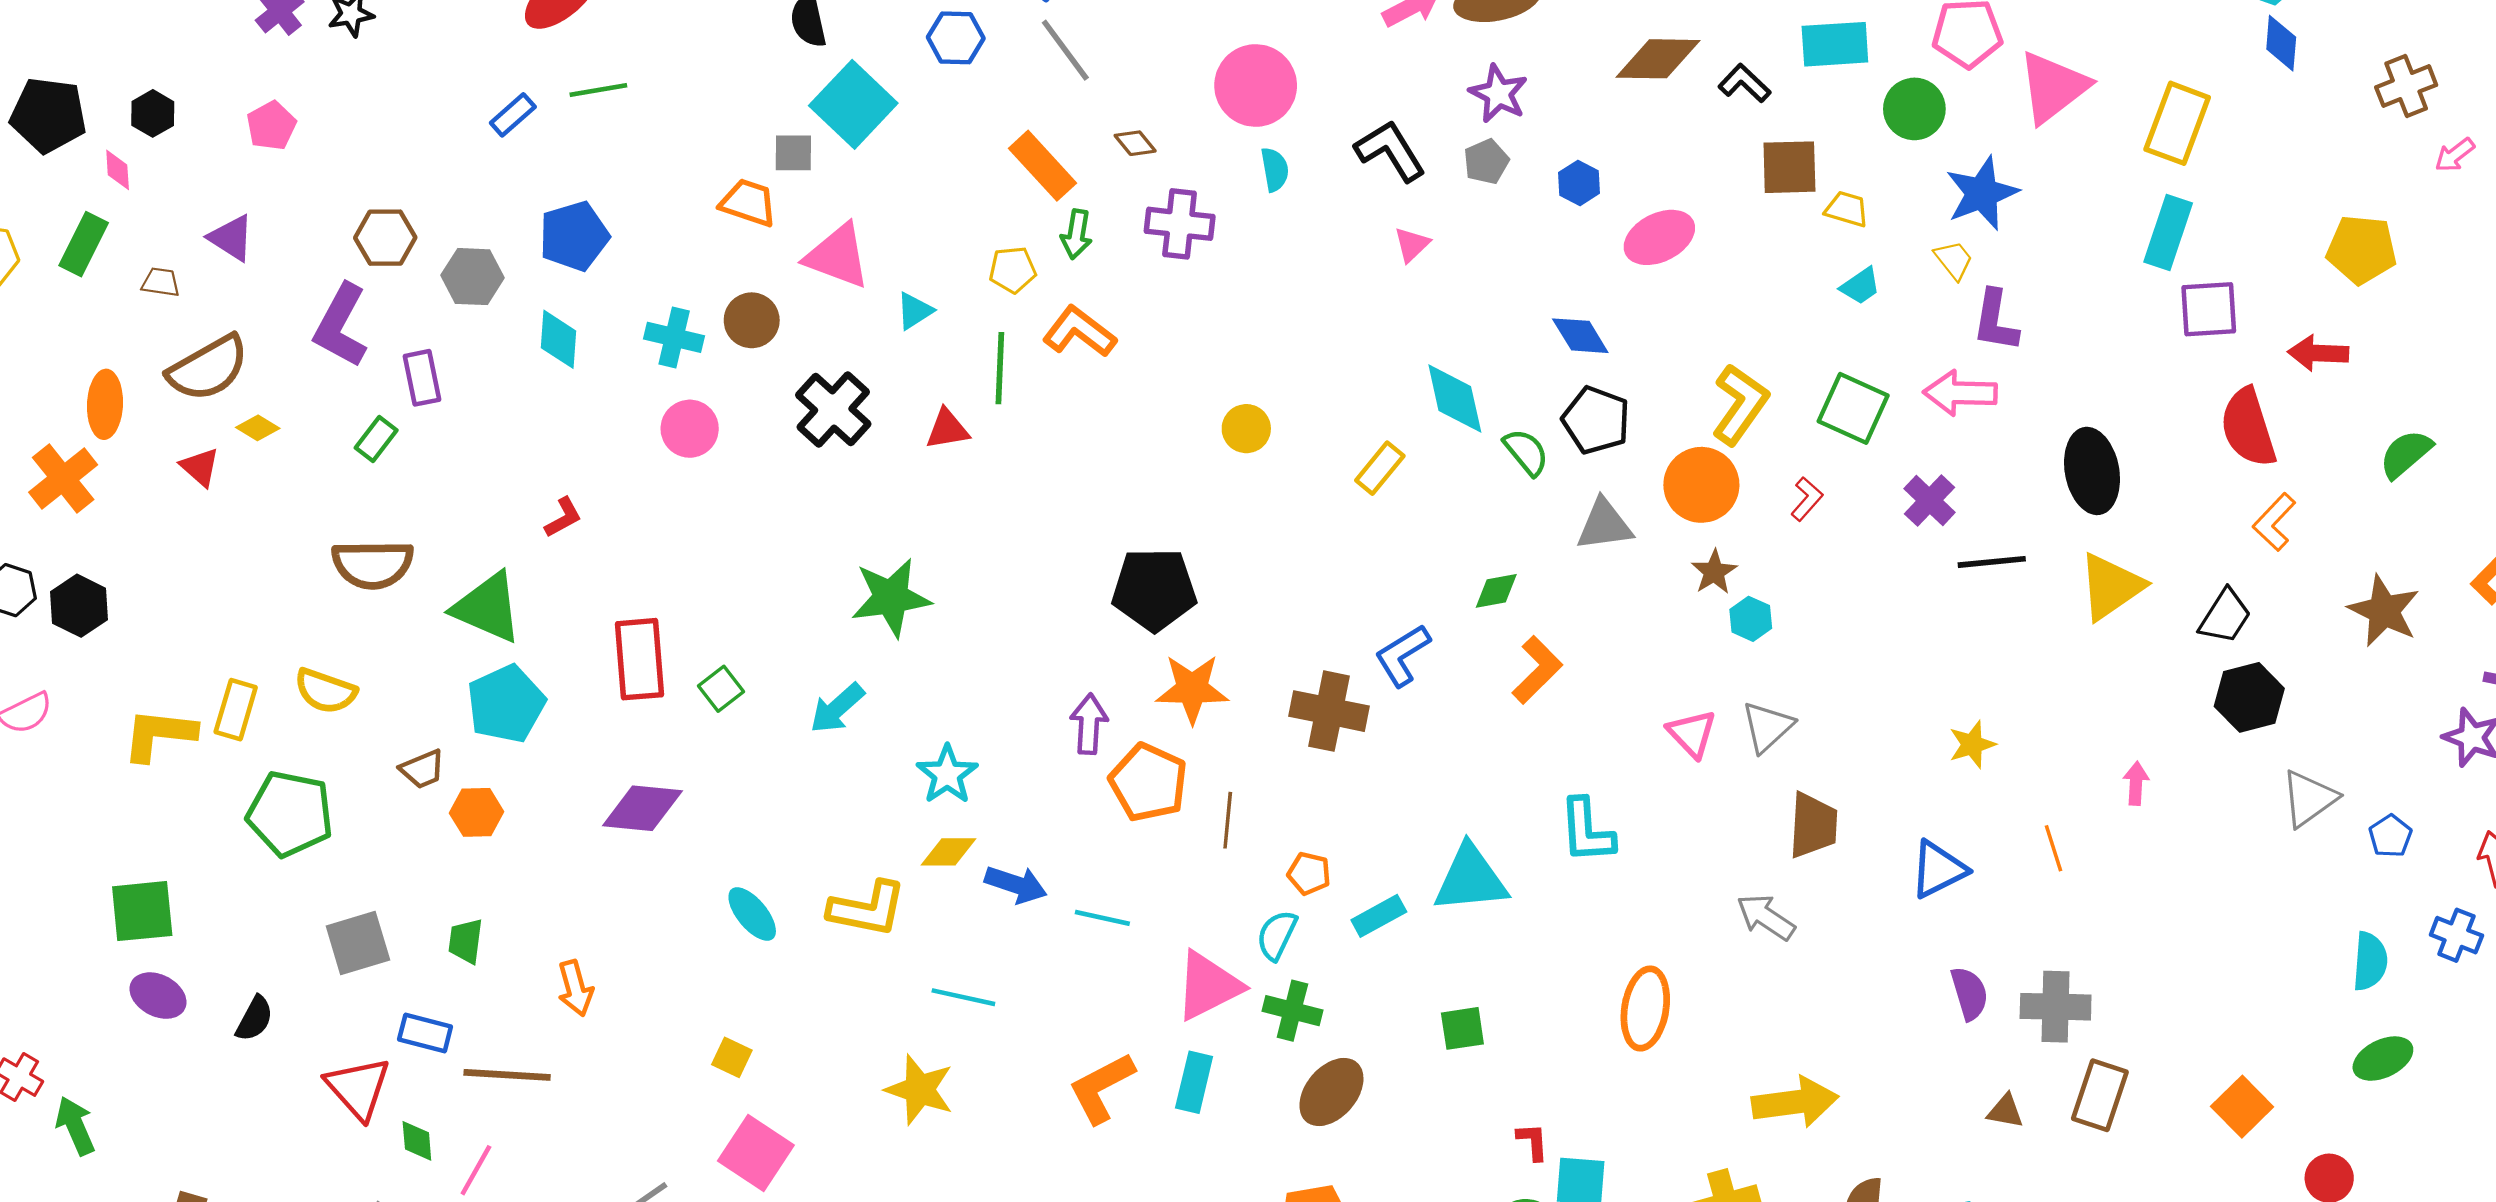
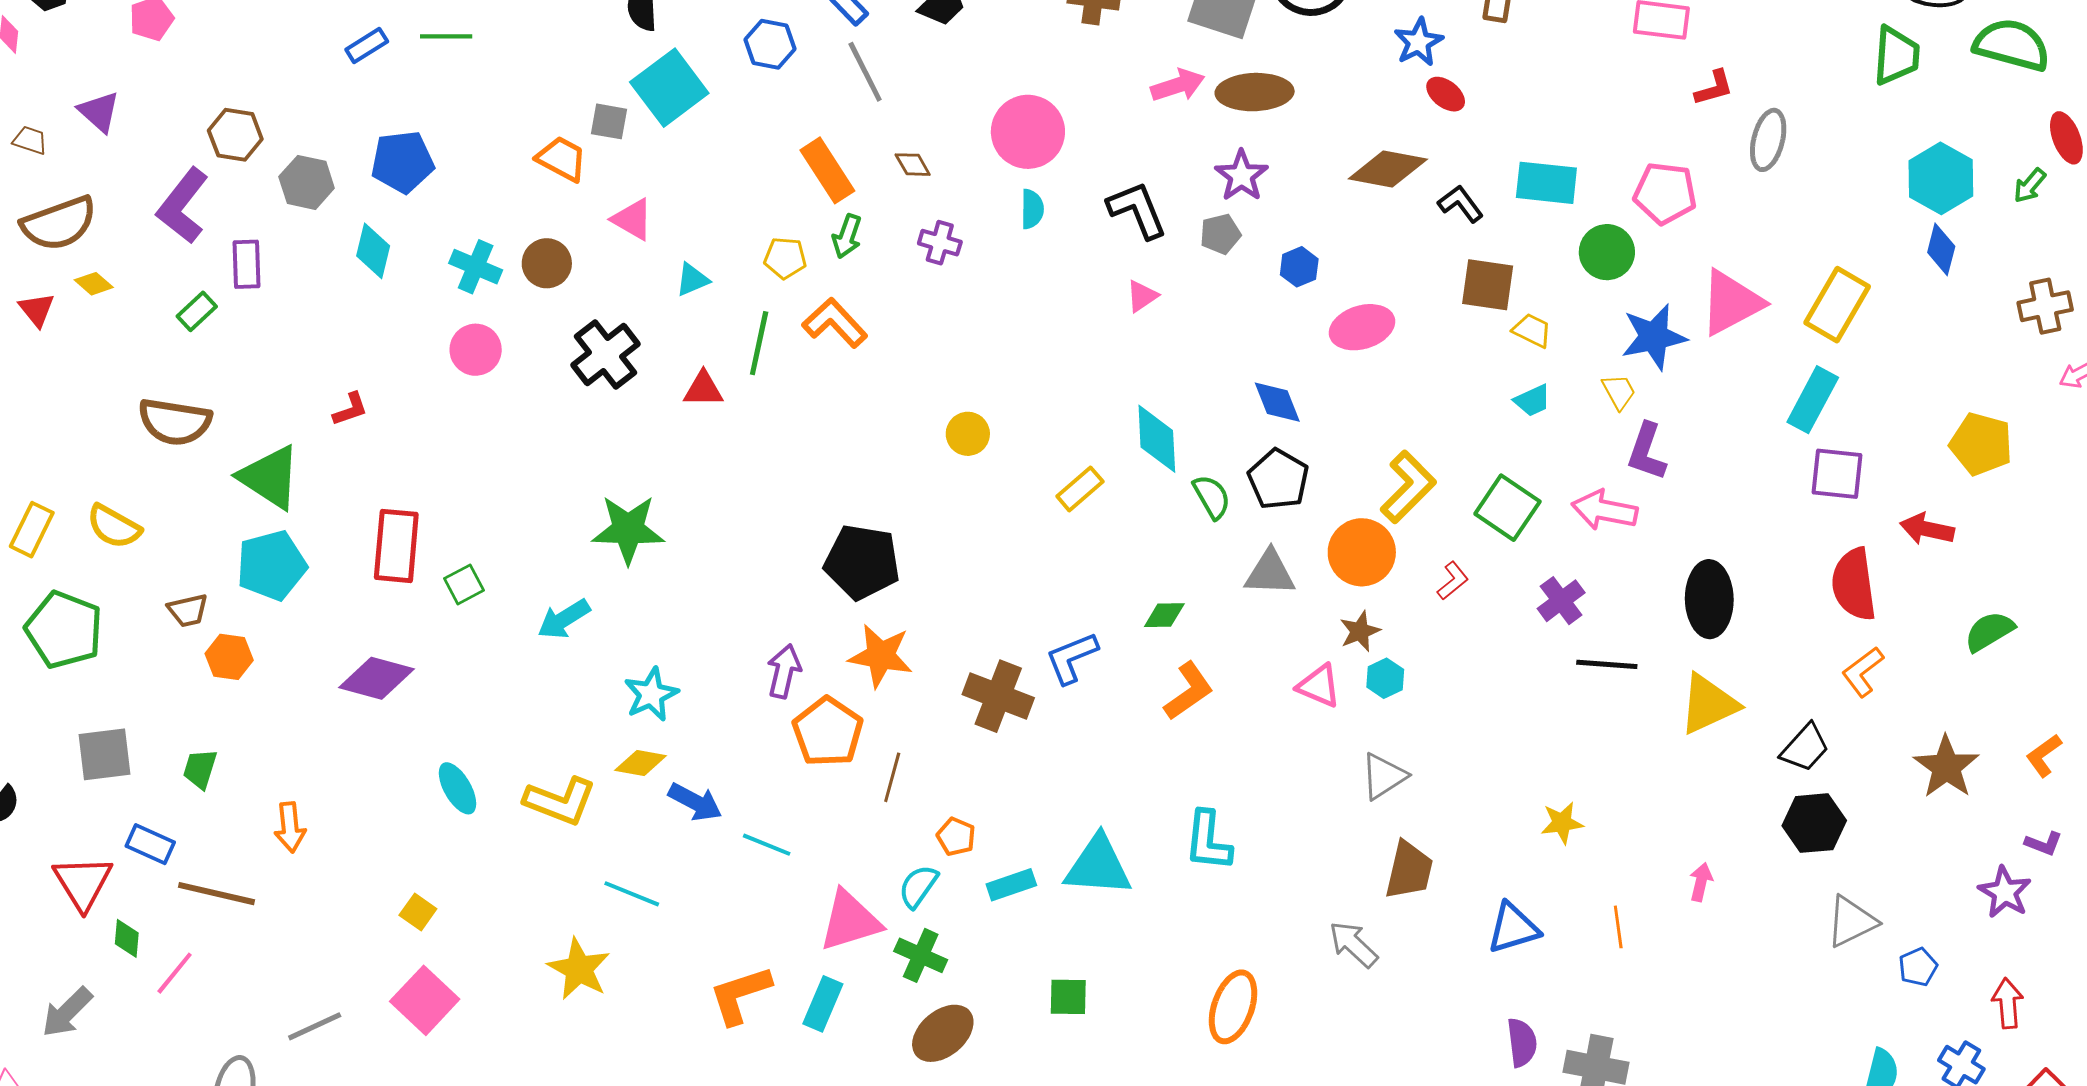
pink triangle: (2053, 87) -> (1731, 303), moved
purple cross: (1180, 224) -> (940, 243), size x0.7
pink triangle: (838, 256) -> (632, 219), size x0.7
pink triangle: (1692, 734) -> (1319, 686), moved, turned -33

